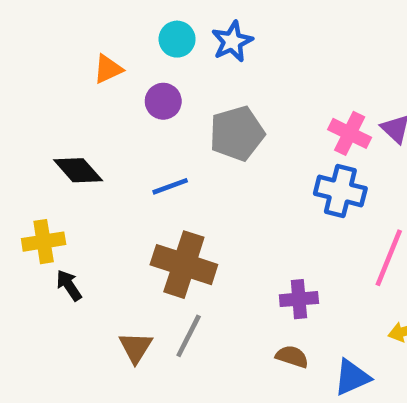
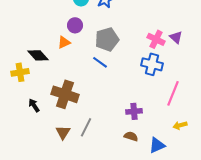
orange triangle: (108, 69) -> (64, 42), moved
blue line: (170, 186) -> (100, 62), moved, turned 56
yellow cross: (44, 242) -> (20, 72), moved
brown cross: (184, 265) -> (65, 94), moved

